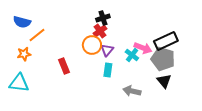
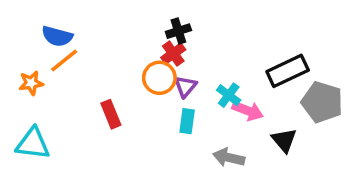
blue semicircle: (22, 22) -> (57, 36), moved
pink arrow: (143, 48) -> (248, 111), moved
orange star: (24, 54) -> (31, 83), moved
gray pentagon: (163, 59) -> (322, 102), moved

